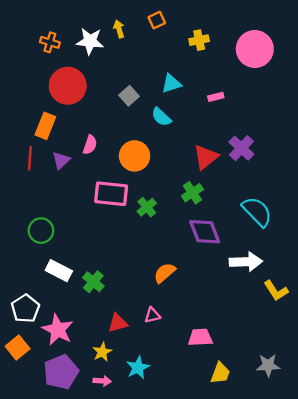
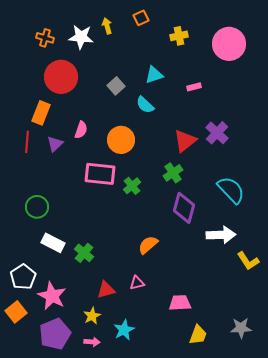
purple diamond: (205, 232) -> (184, 208), turned 36

